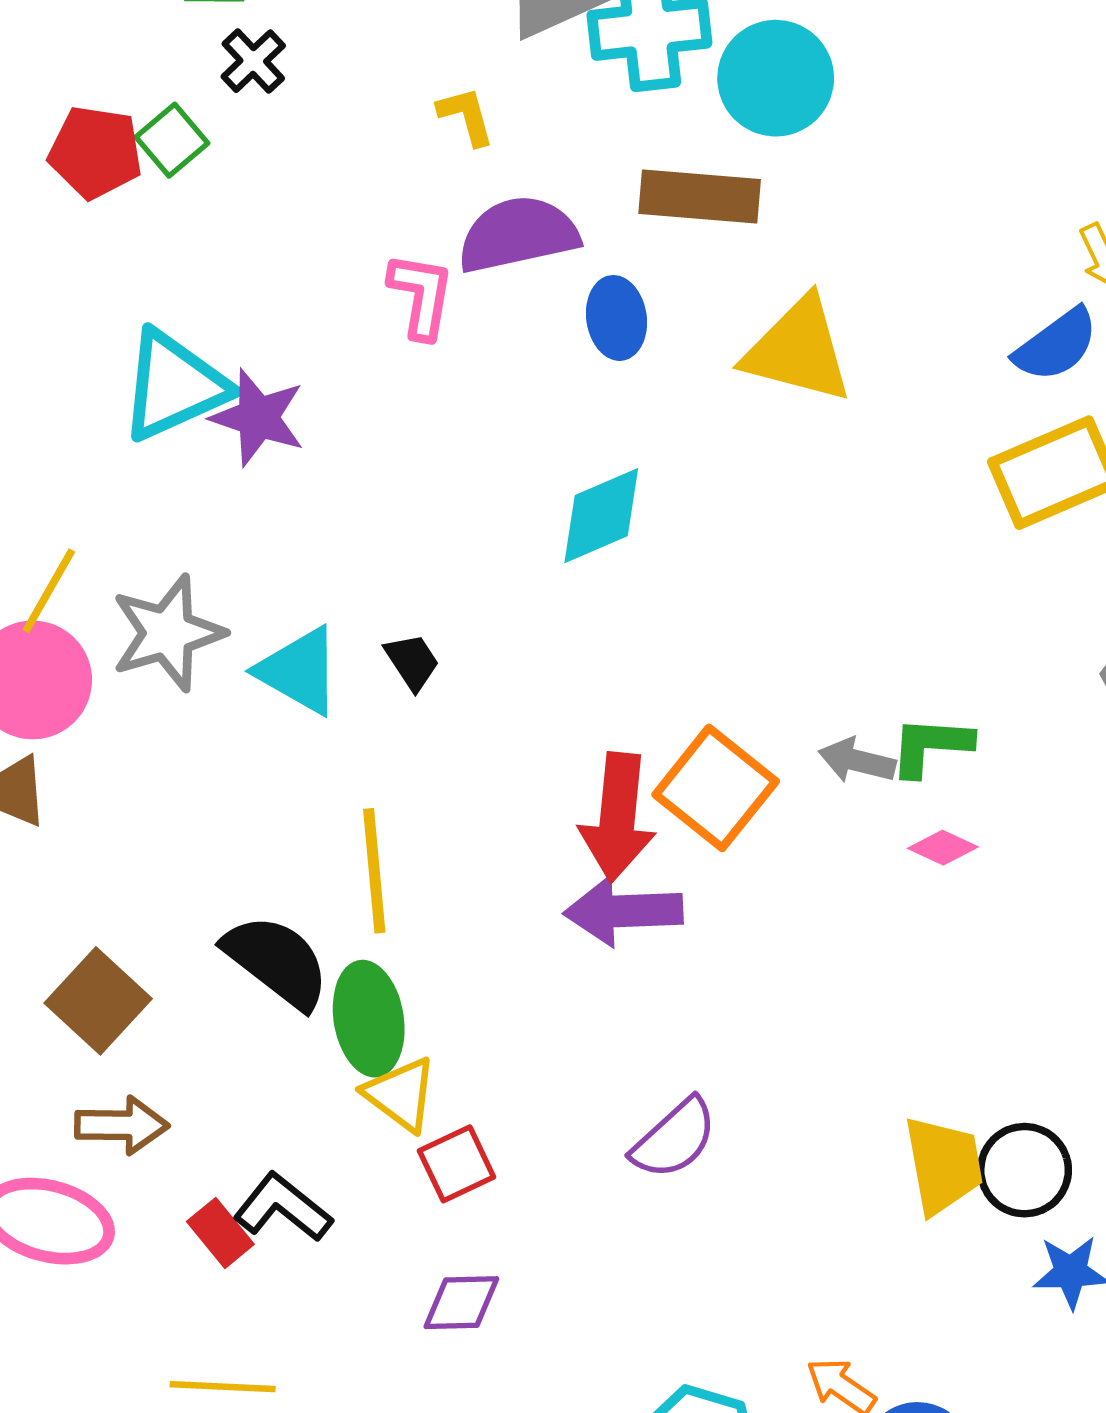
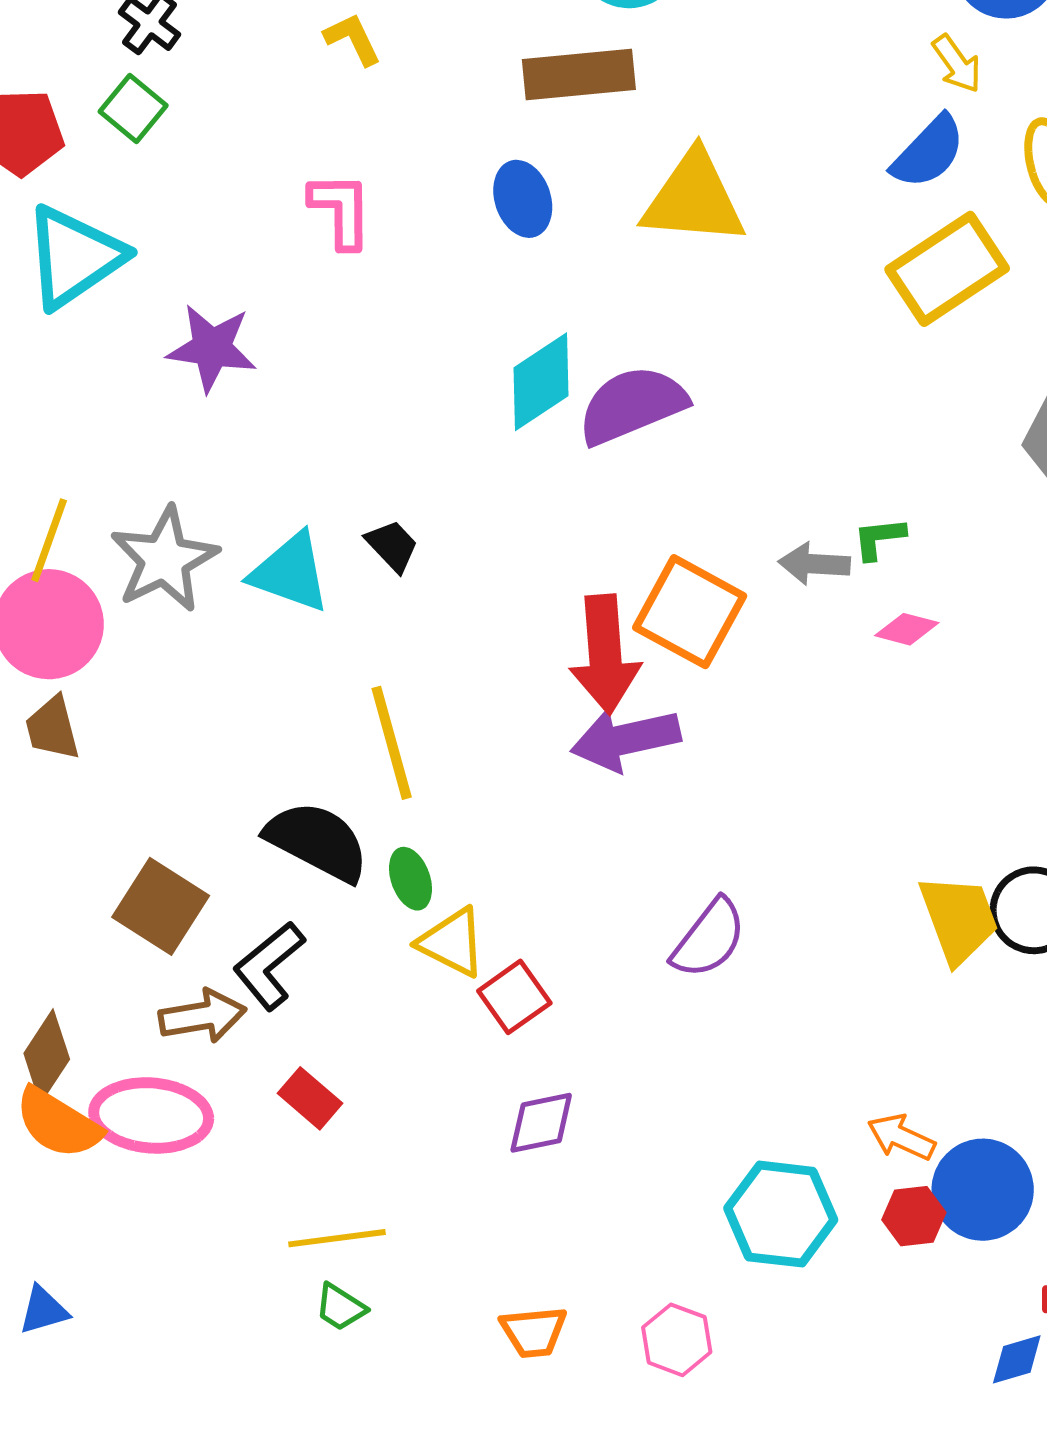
green square: (172, 140) -> (133, 109), moved
purple semicircle: (518, 234) -> (632, 405), moved
cyan triangle: (174, 386) -> (74, 257), moved
green L-shape: (931, 746) -> (879, 538), size x0.7
green ellipse: (369, 1019) -> (410, 879), size x0.6
black L-shape: (283, 1208) -> (269, 966), moved, turned -68

